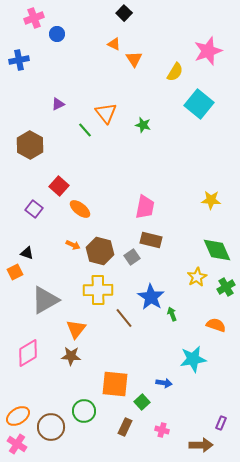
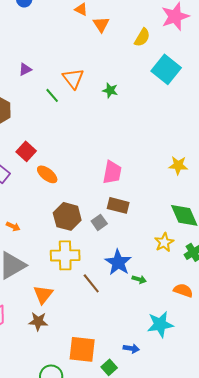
orange arrow: (73, 245) -> (13, 226), moved
green arrow: (172, 314) -> (139, 279), turned 128

